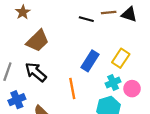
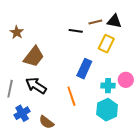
yellow rectangle: (121, 58) -> (106, 44), moved
cyan cross: (113, 82) -> (108, 86), turned 32
pink circle: (132, 89) -> (126, 80), moved

